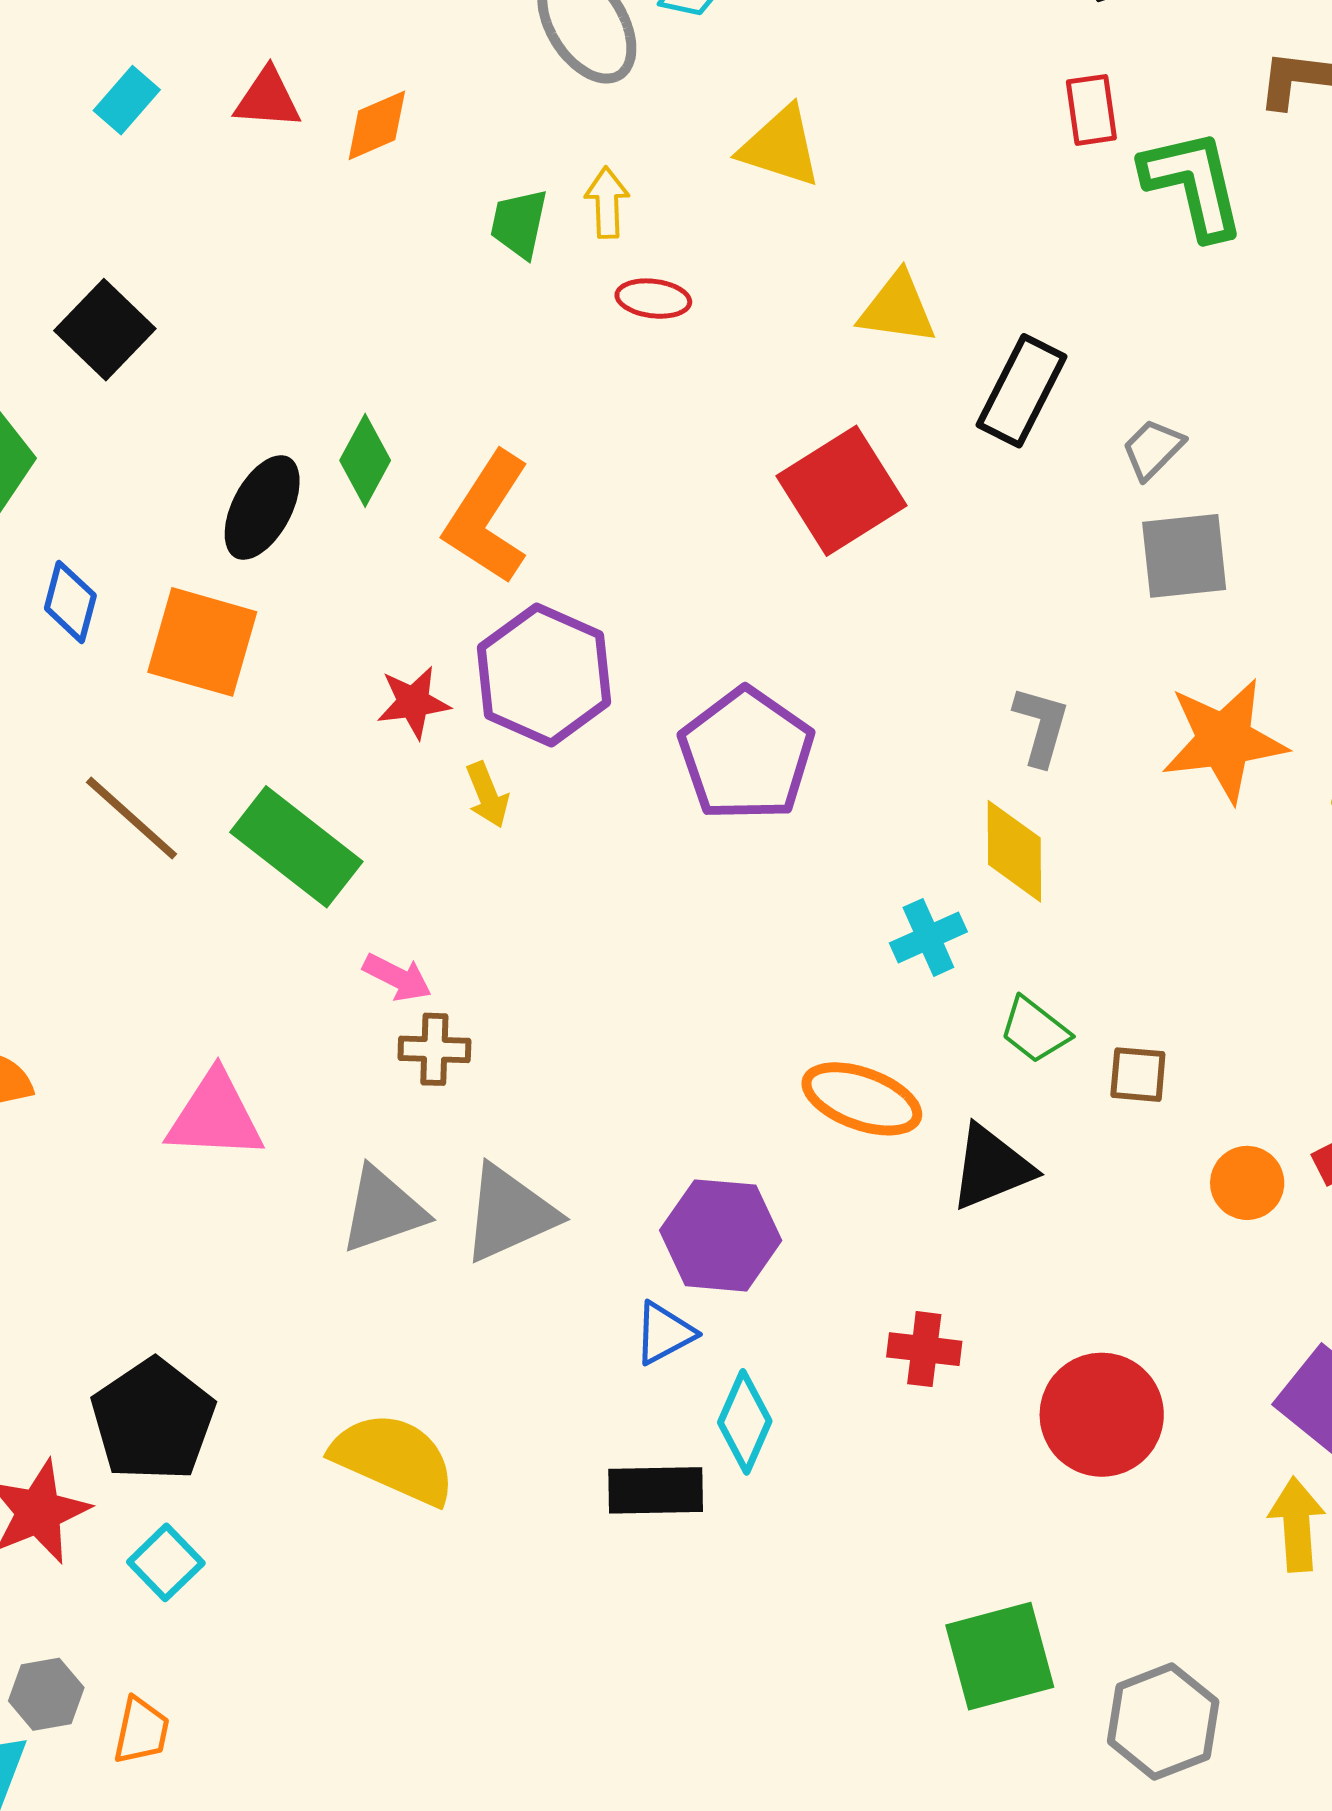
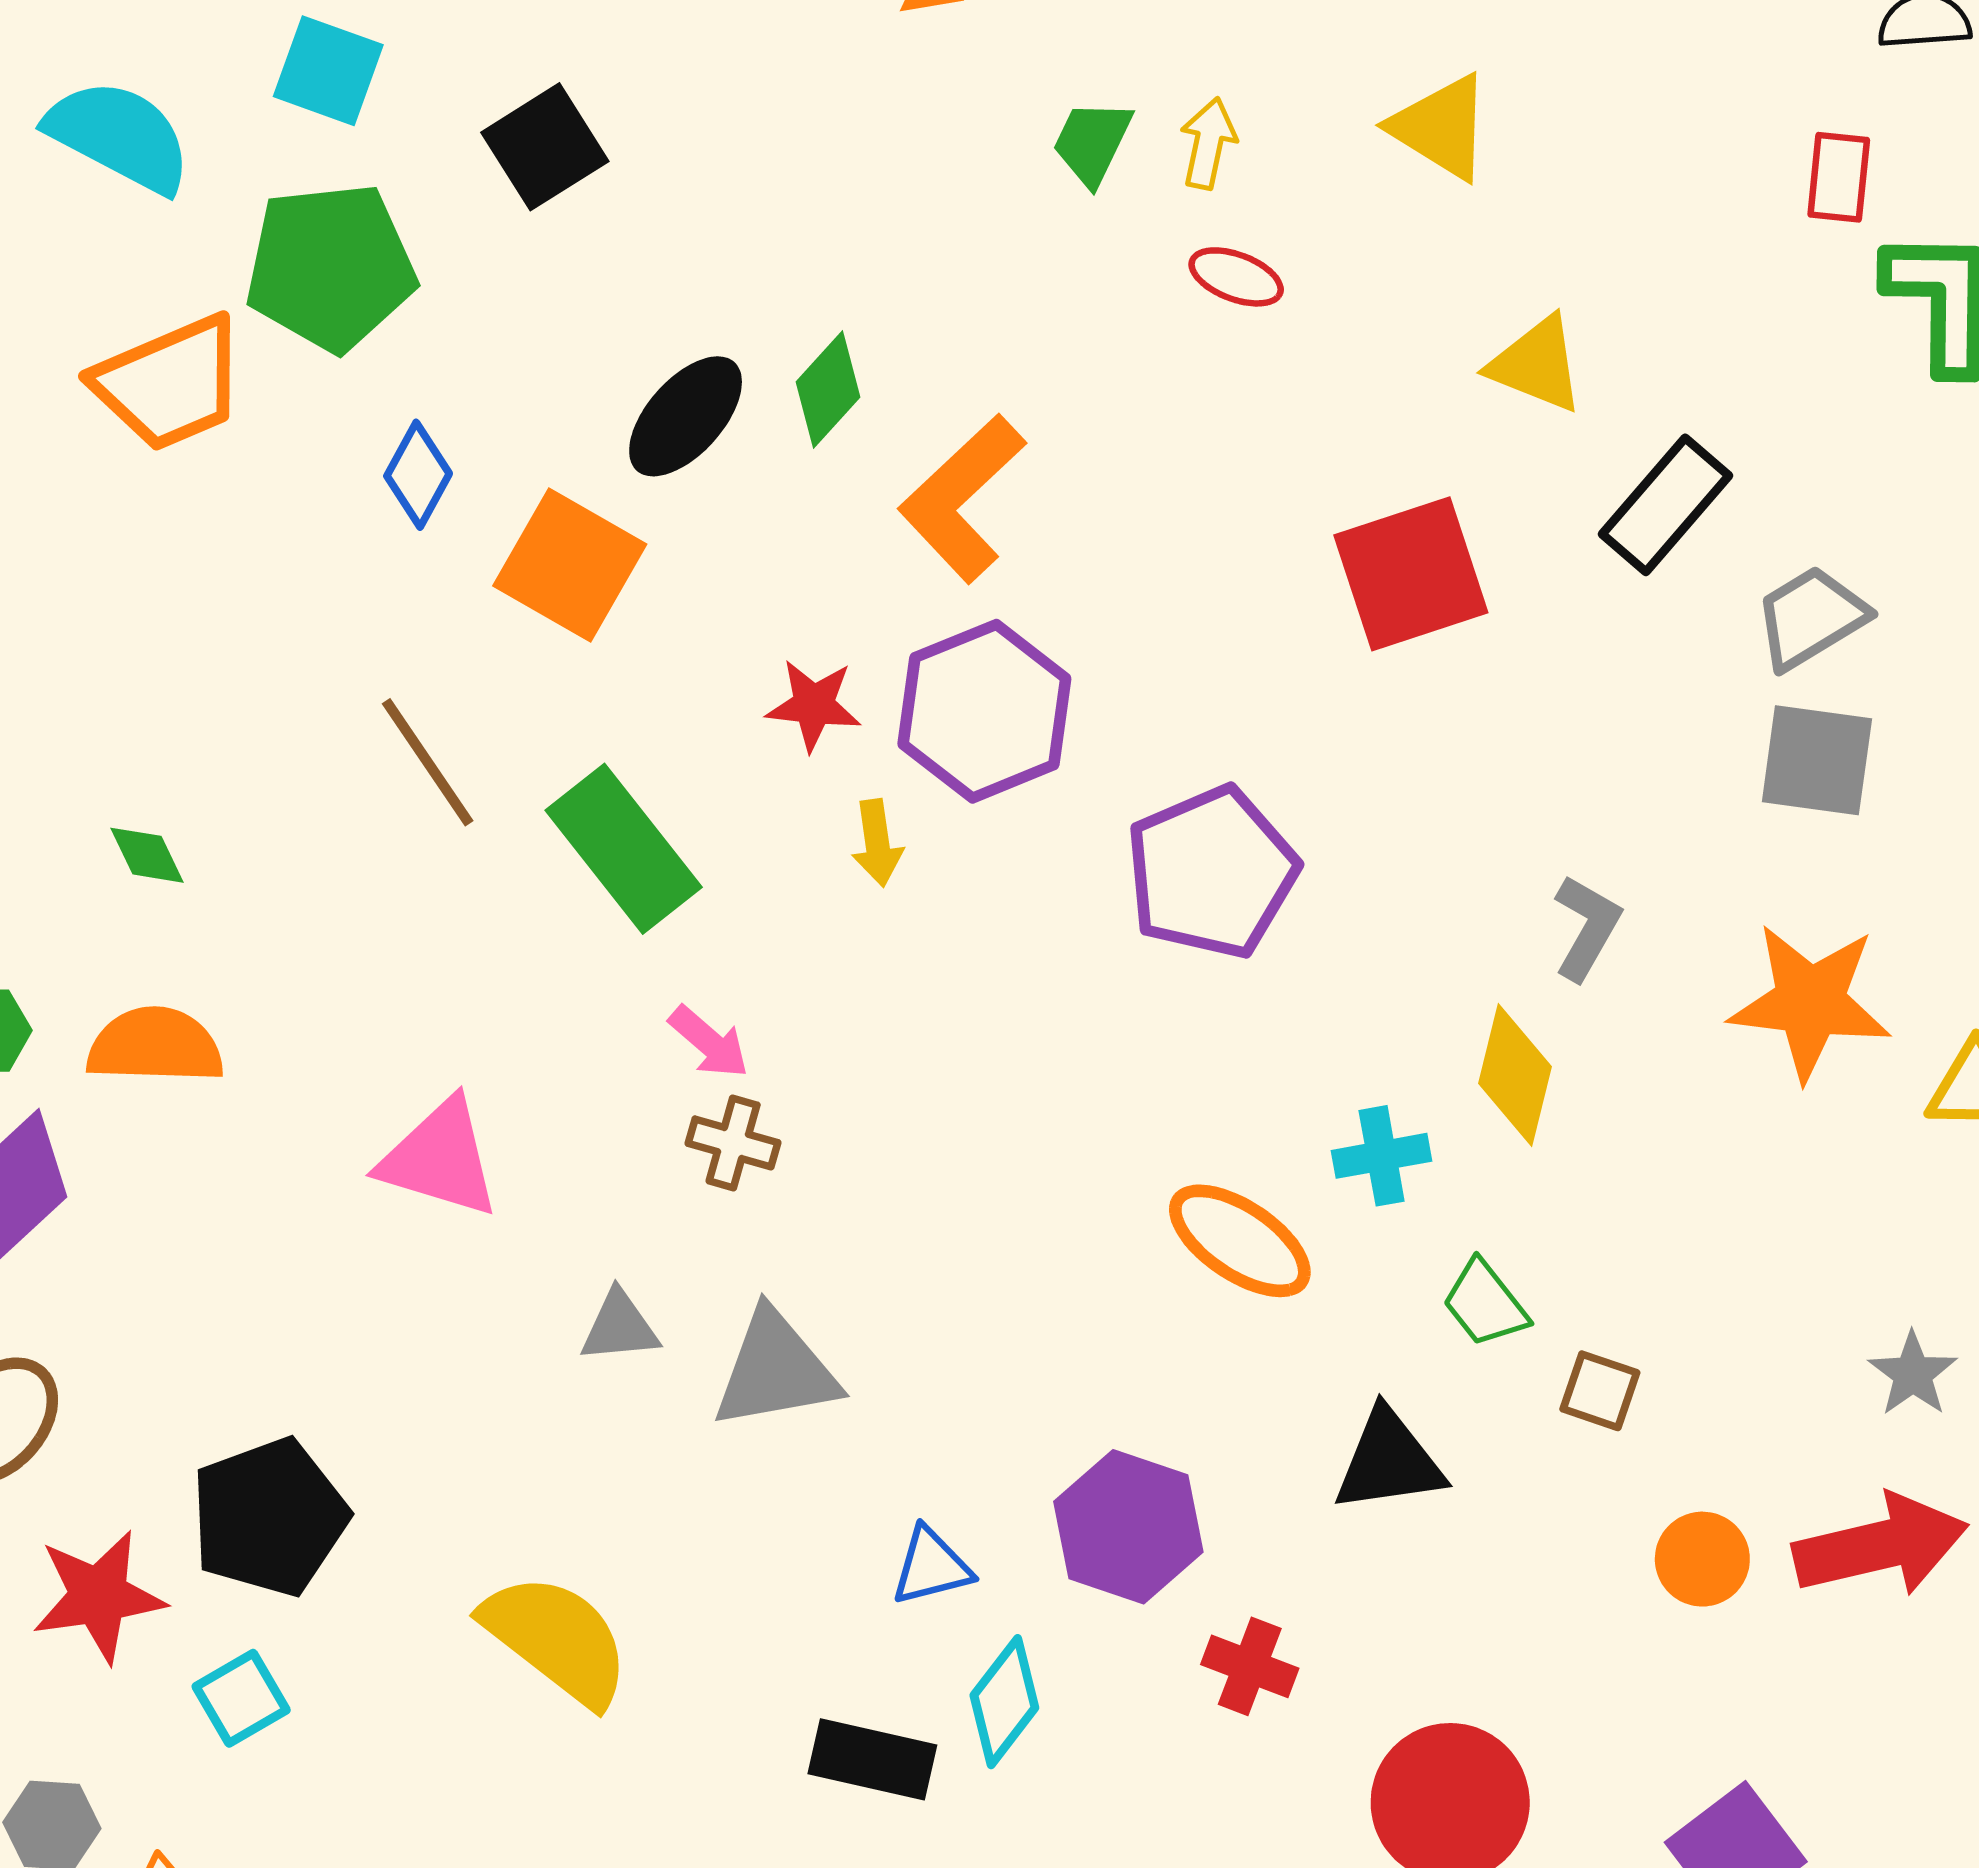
gray trapezoid: (1153, 449) -> (1811, 618), size x1.4
orange ellipse: (862, 1099) -> (1240, 1241), moved
gray triangle: (383, 1210) -> (620, 1327), size x0.7
purple hexagon: (721, 1235) -> (1128, 1527), moved

